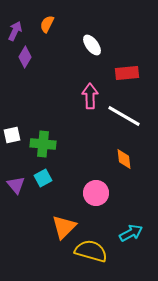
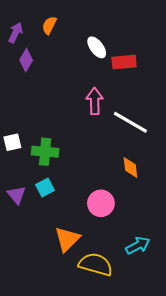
red rectangle: (127, 73) -> (124, 62), moved

